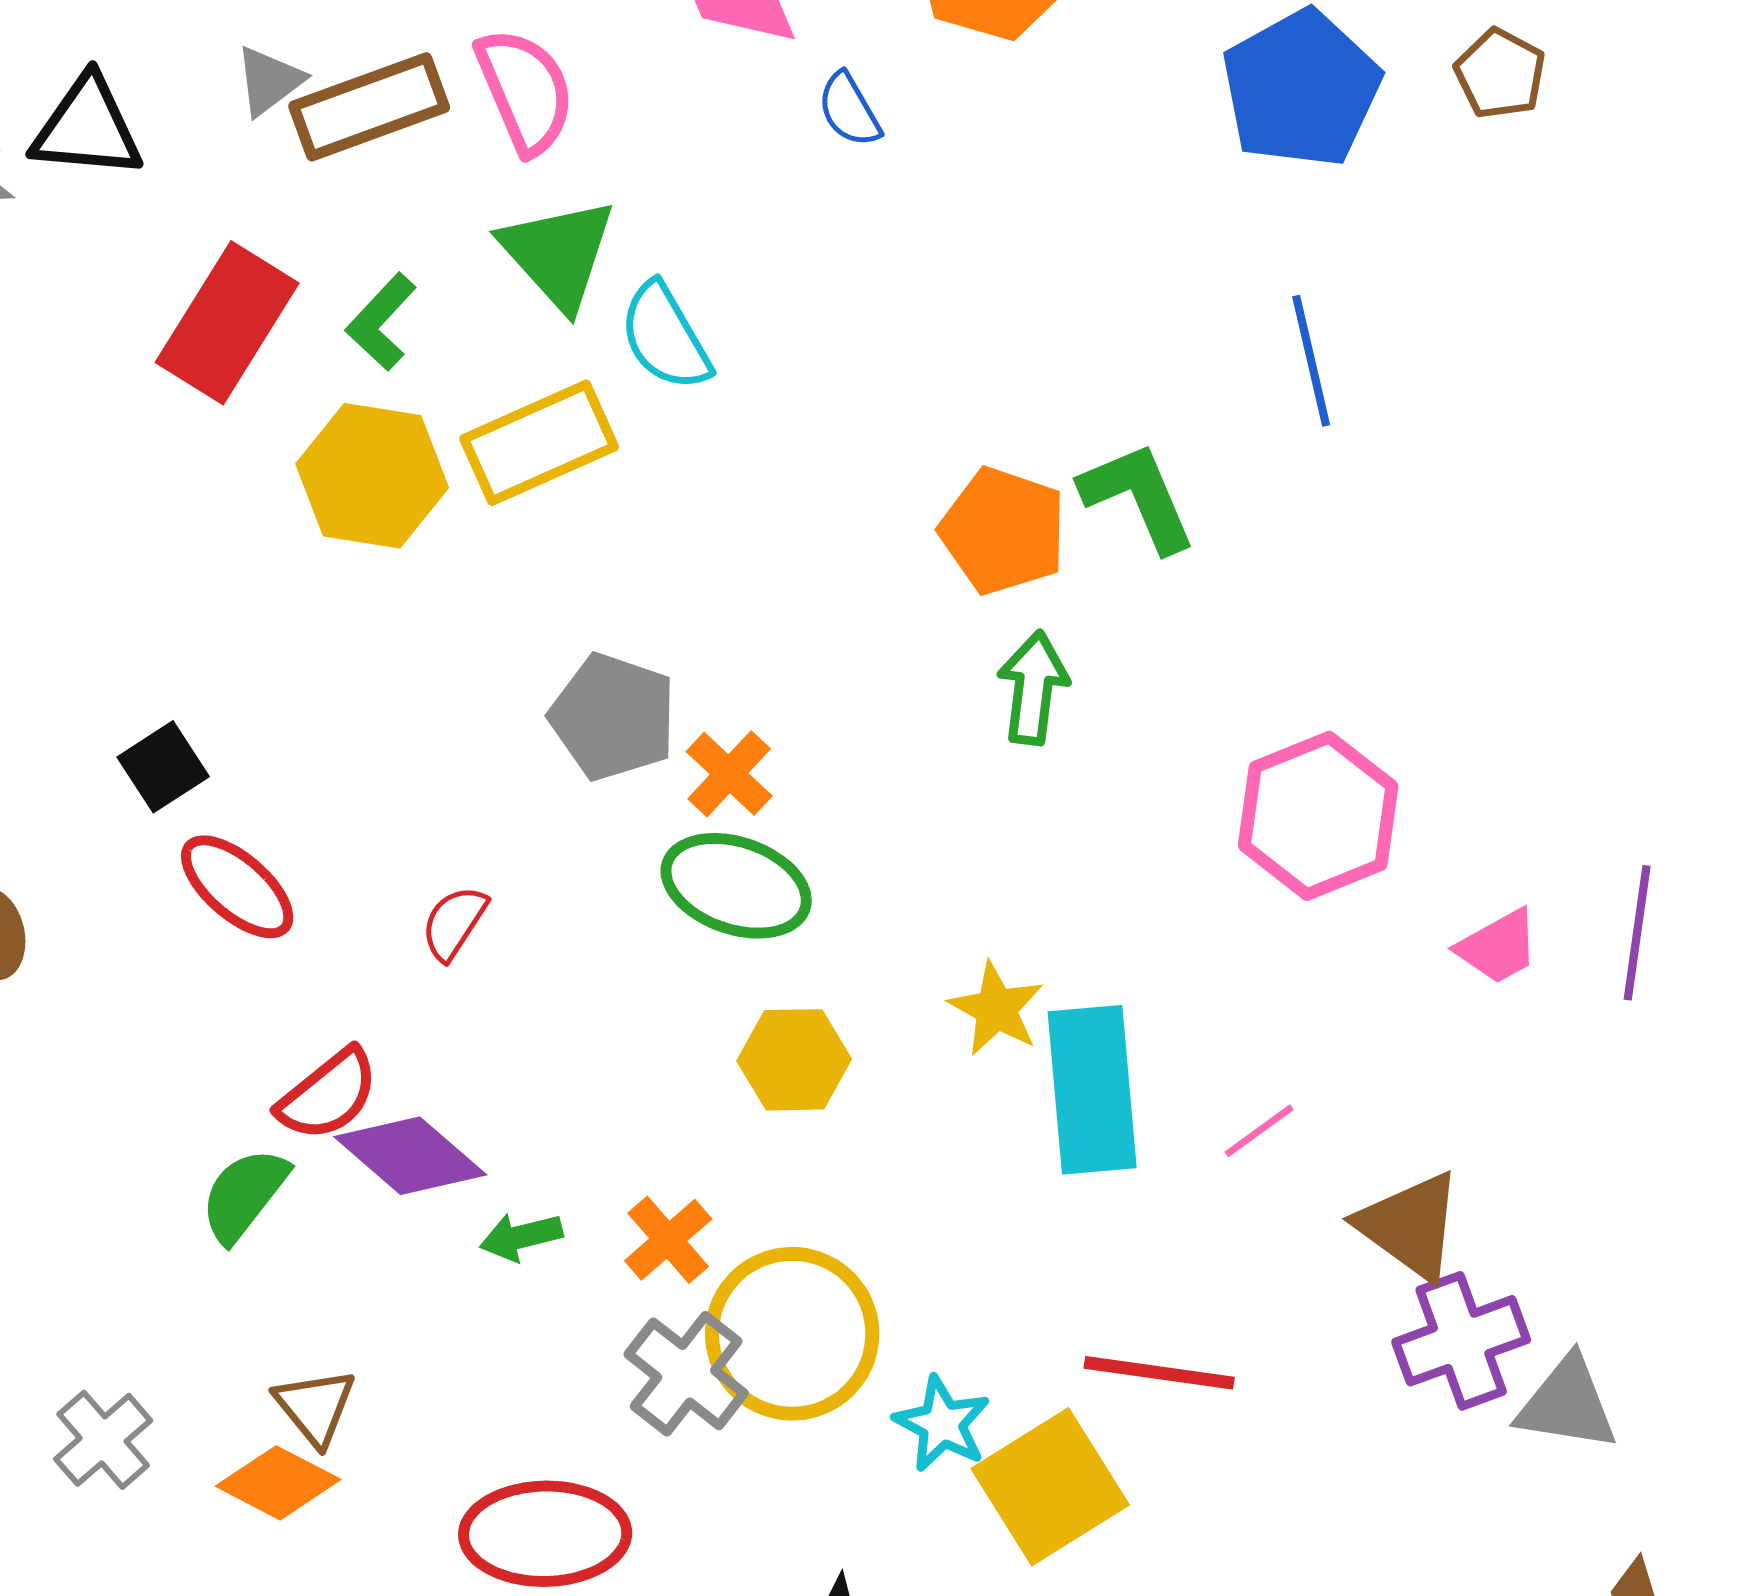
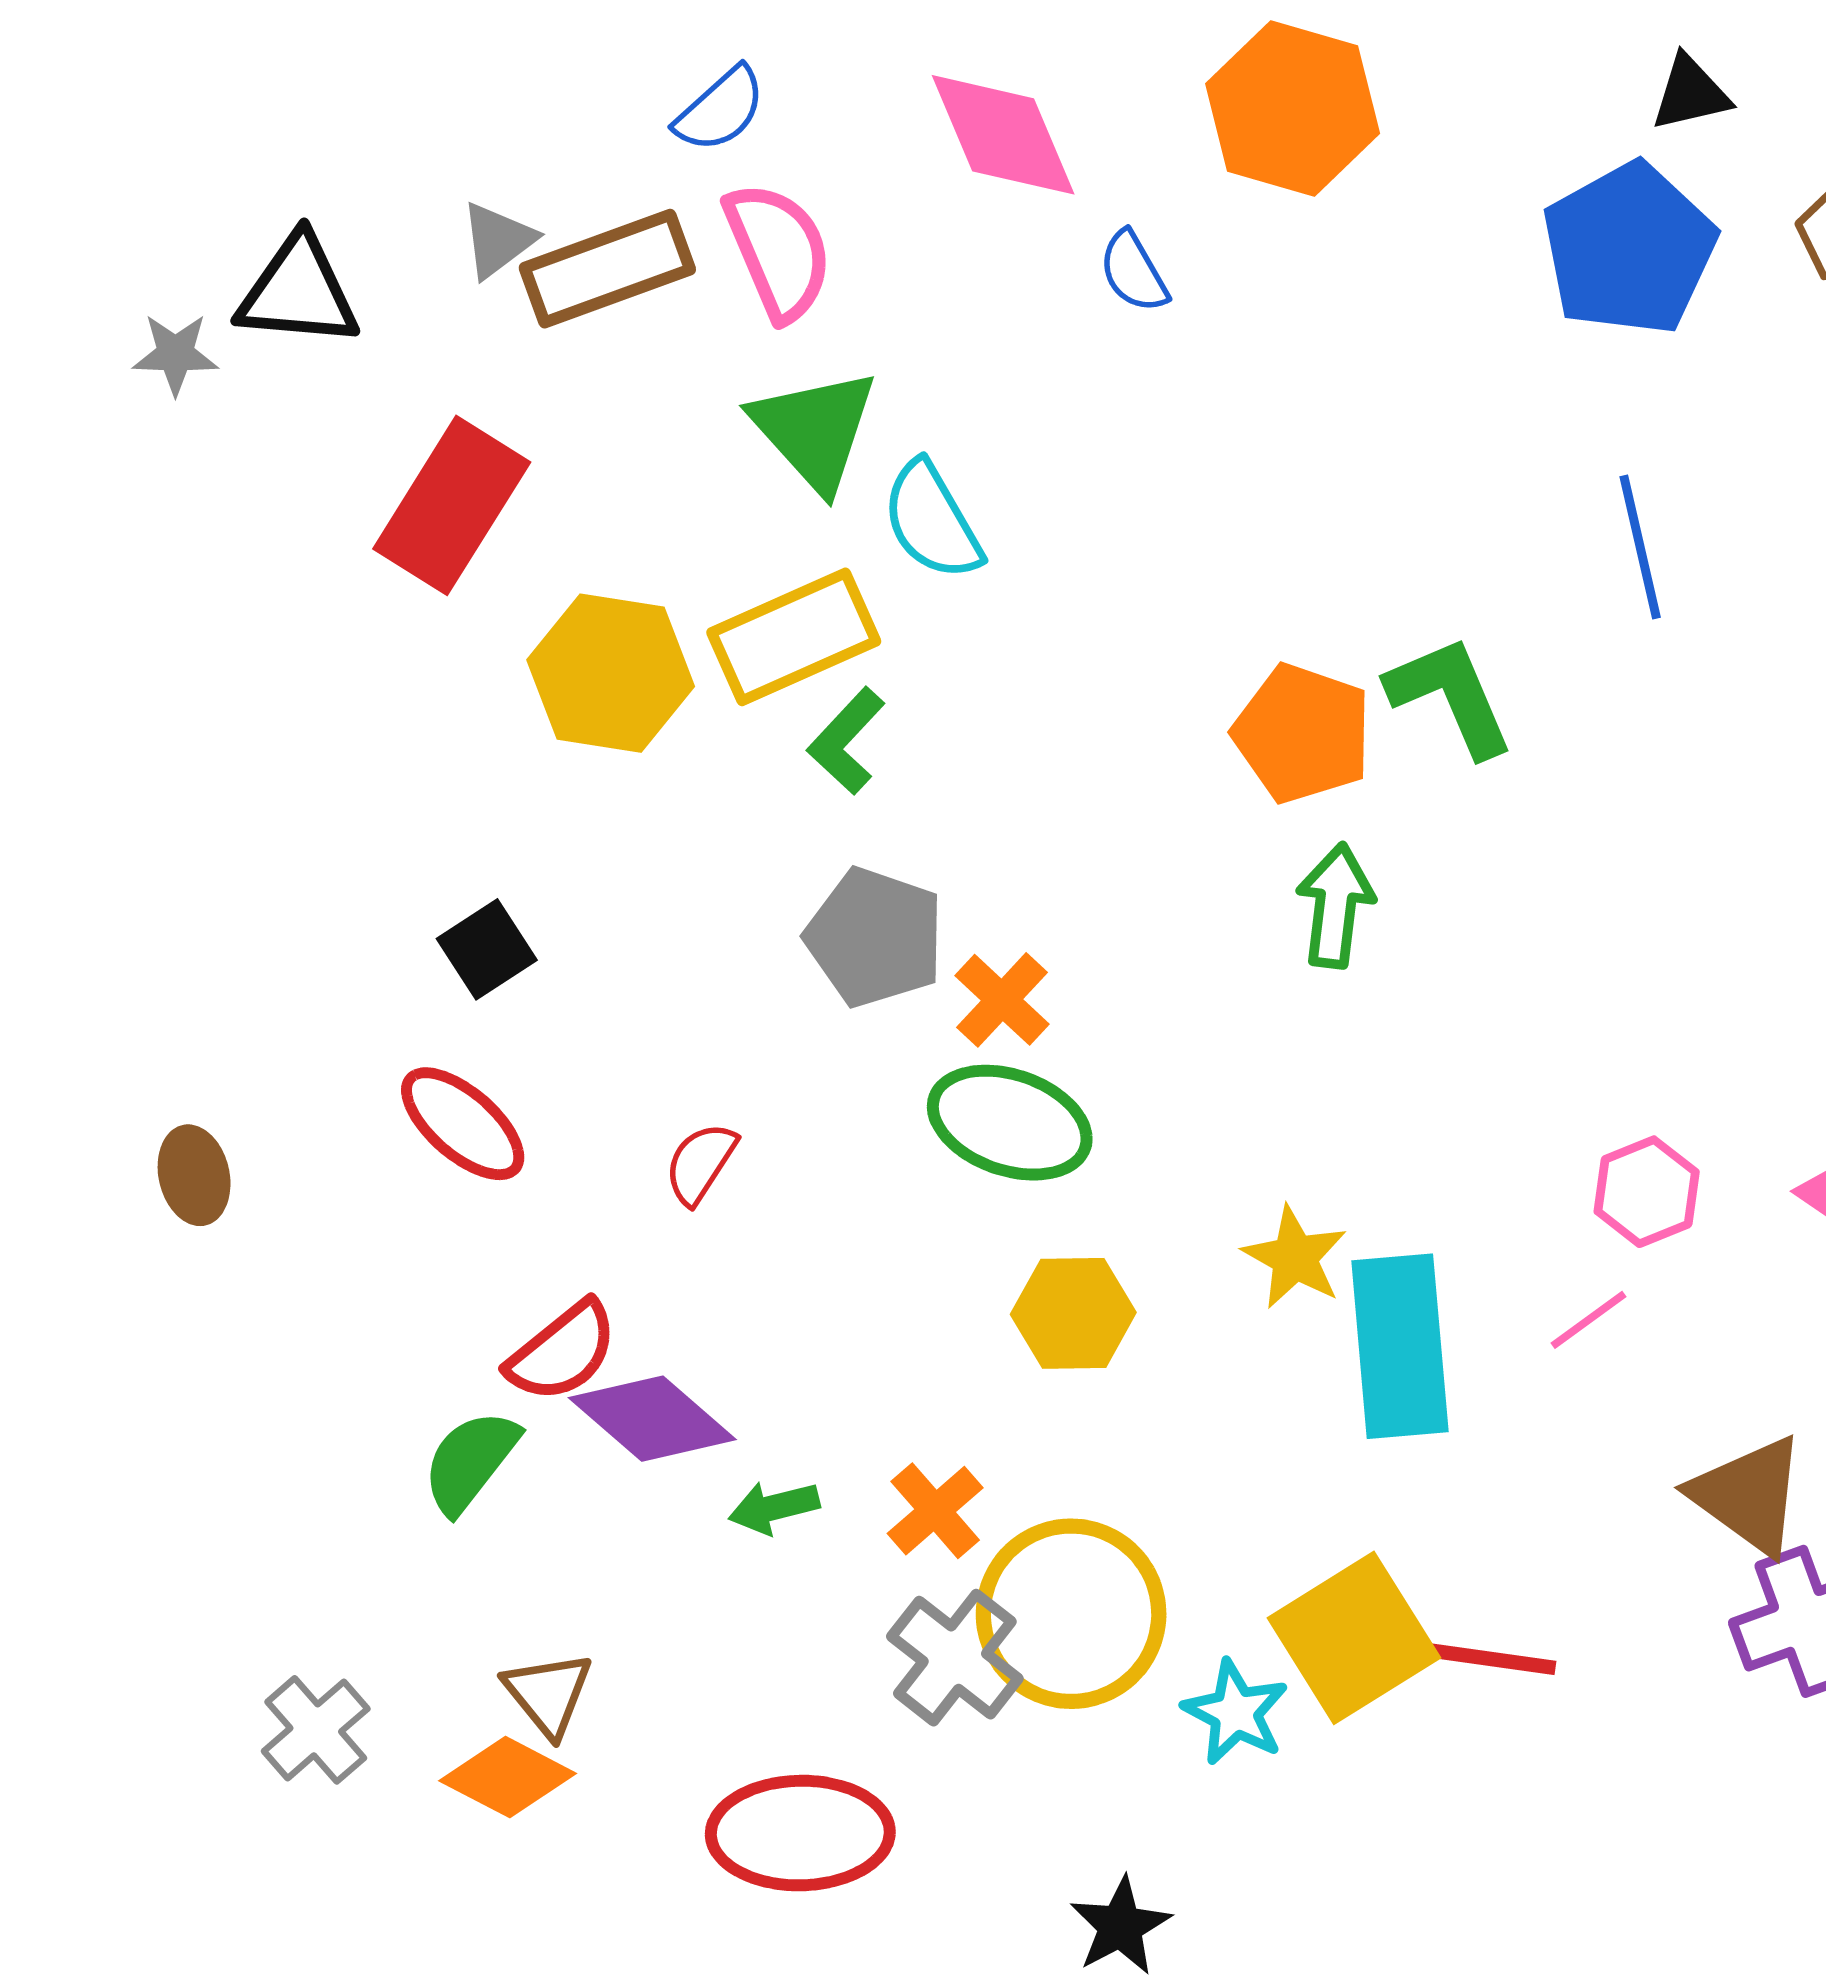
green L-shape: (381, 322) -> (846, 741), moved
black square: (163, 767) -> (487, 949), moved
pink hexagon: (1318, 816) -> (1647, 1192), moved, size x0.6
pink line: (1259, 1131) -> (1589, 1320), moved
yellow square: (1050, 1487) -> (1354, 1638), moved

